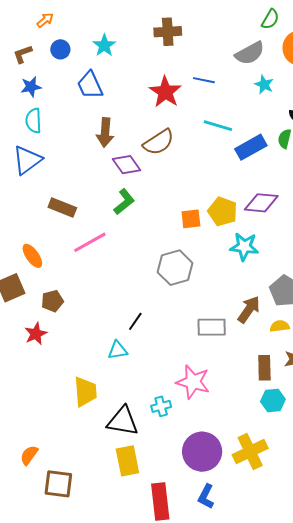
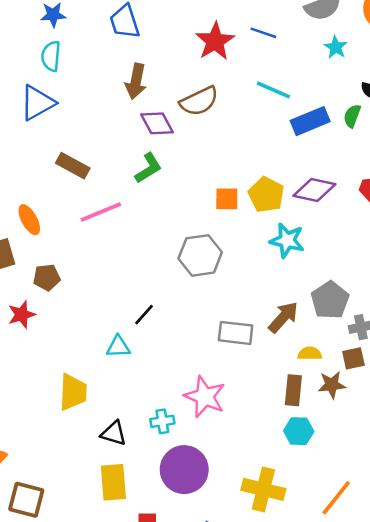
yellow semicircle: (280, 326) -> (310, 354), moved
black triangle: (123, 421) -> (114, 433), size x0.7
purple circle: (202, 452) -> (184, 470), moved
yellow cross: (250, 452) -> (263, 489), turned 32

